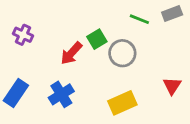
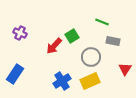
gray rectangle: (172, 13) -> (113, 41), moved, turned 32
gray circle: (122, 53) -> (91, 57), moved
blue cross: (61, 94) -> (62, 81), moved

